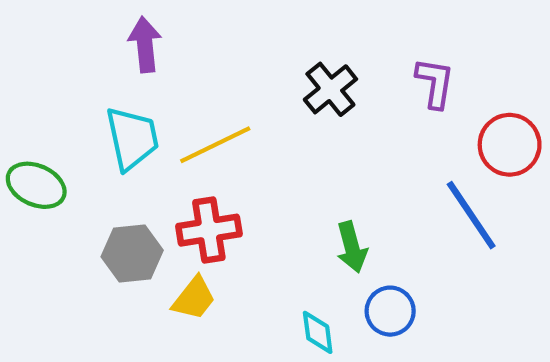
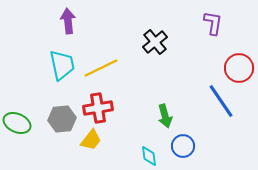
purple L-shape: (435, 83) -> (213, 23), moved
green ellipse: (36, 185) -> (17, 123), moved

